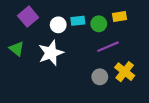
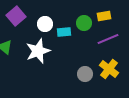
cyan rectangle: (78, 21) -> (64, 32), moved
purple line: (108, 47) -> (108, 39), moved

